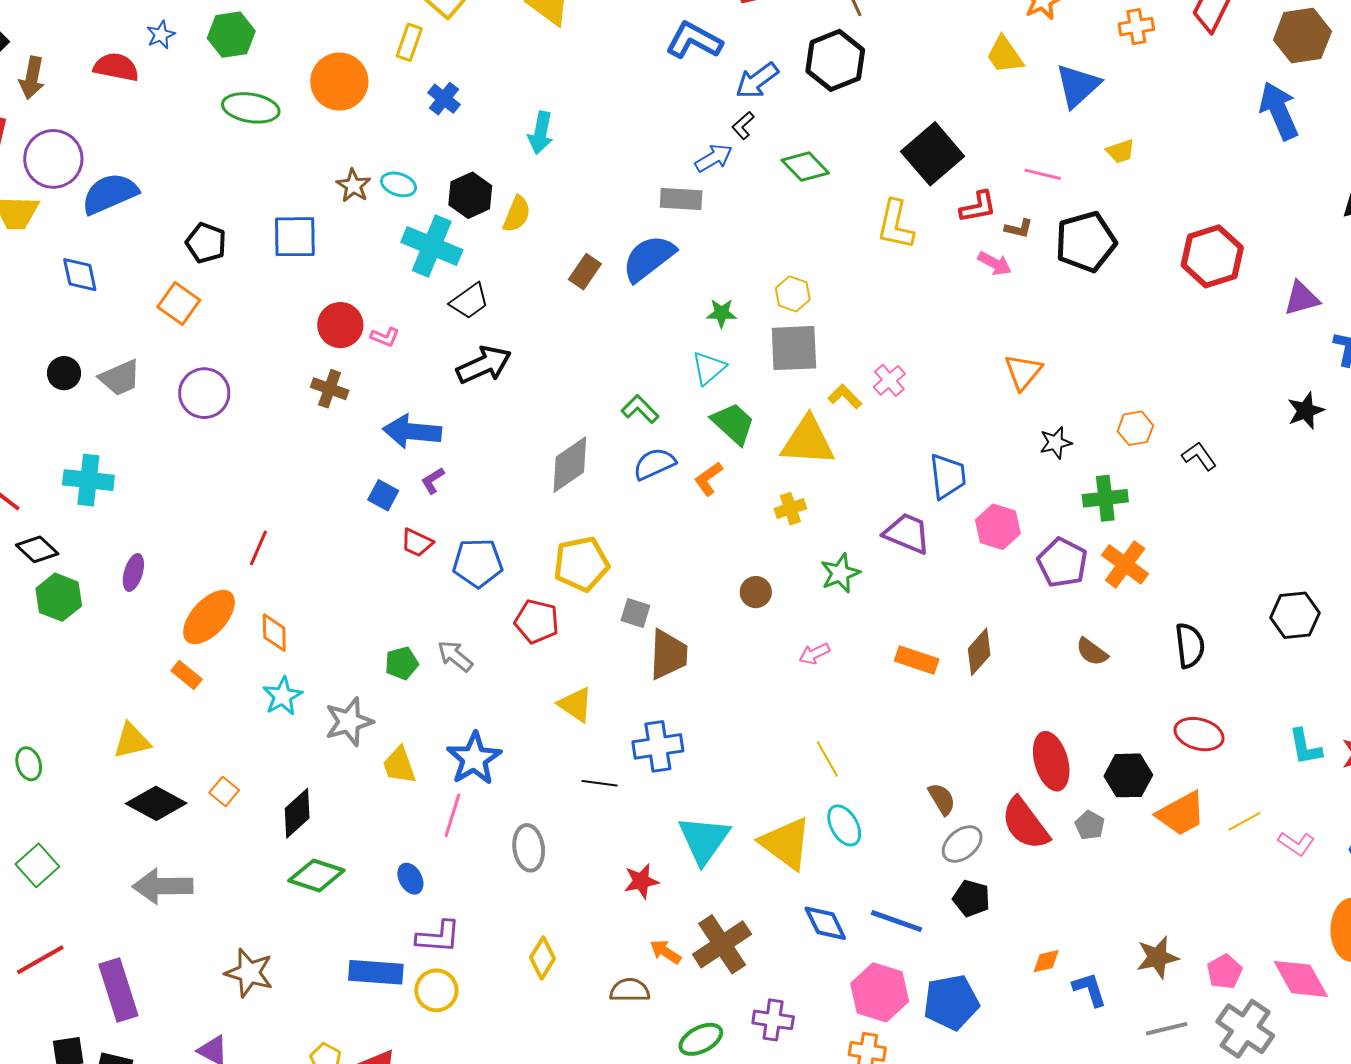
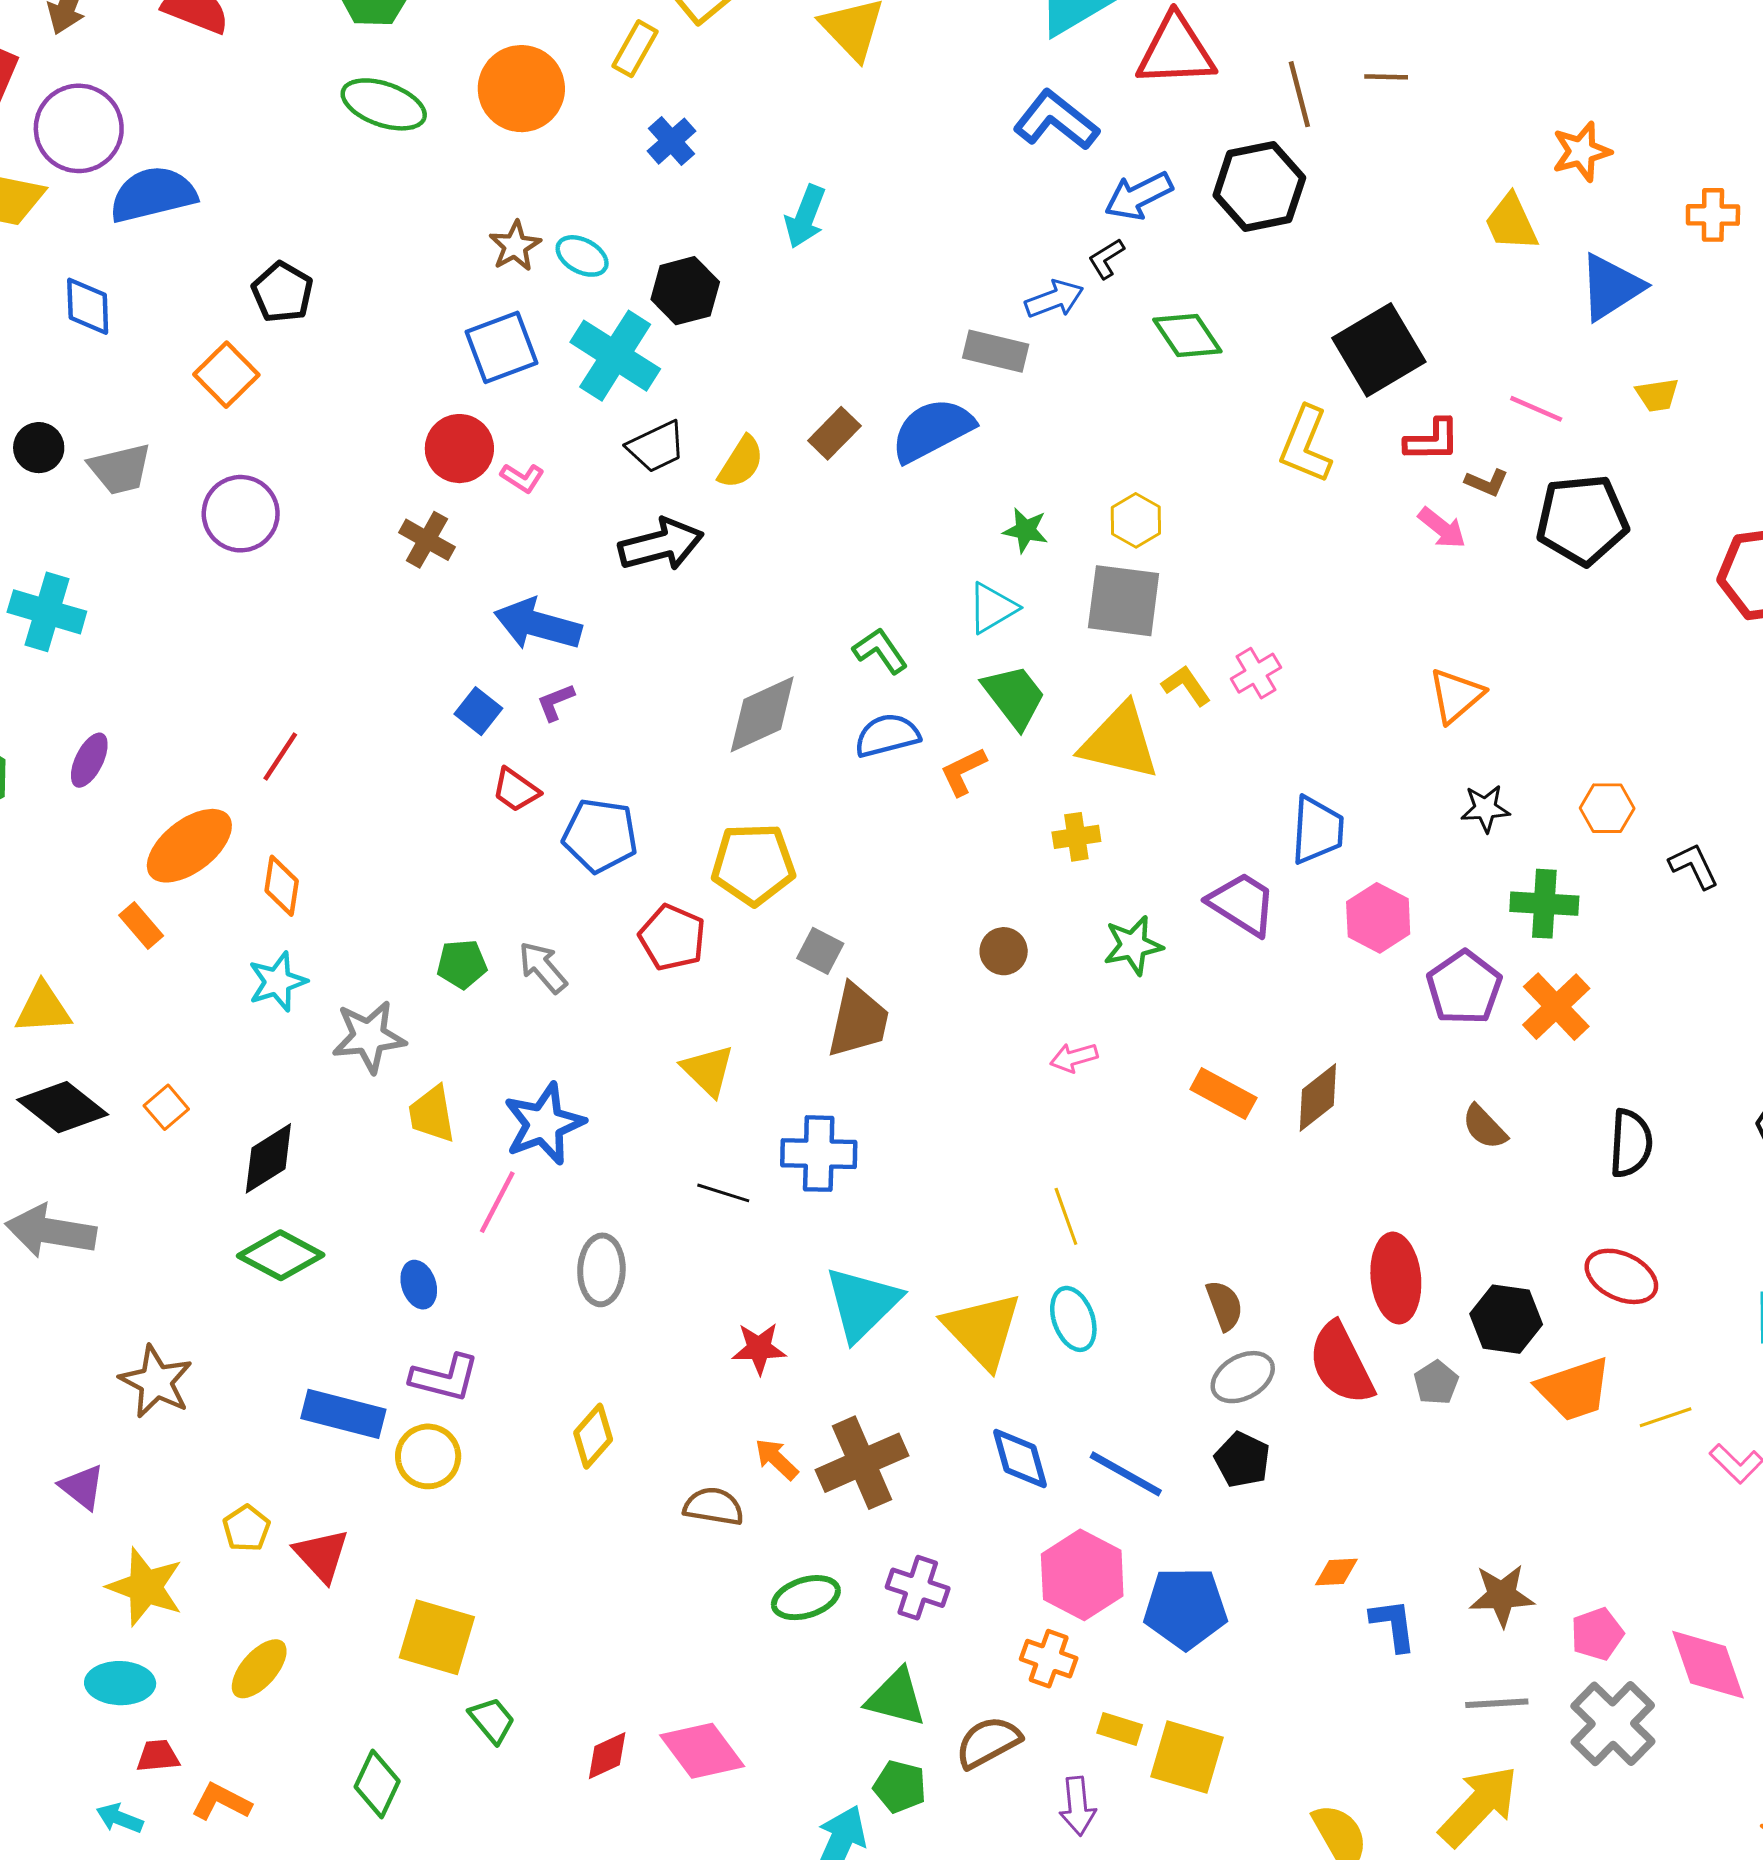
yellow semicircle: (517, 214) -> (741, 462), moved
blue square: (295, 237) -> (501, 347), moved, turned -30

